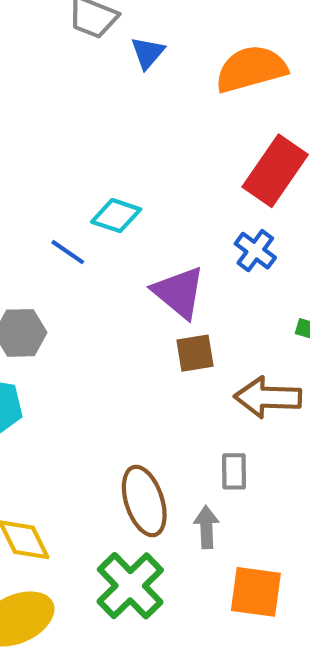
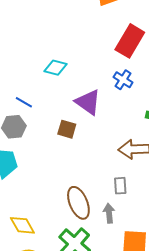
blue line: (68, 252) -> (24, 102), moved
brown square: (195, 353) -> (67, 129), moved, turned 30

